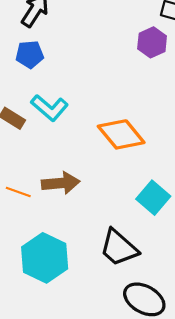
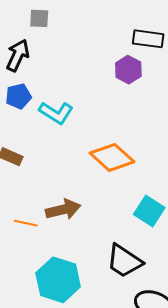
cyan L-shape: (50, 108) -> (56, 113), moved

